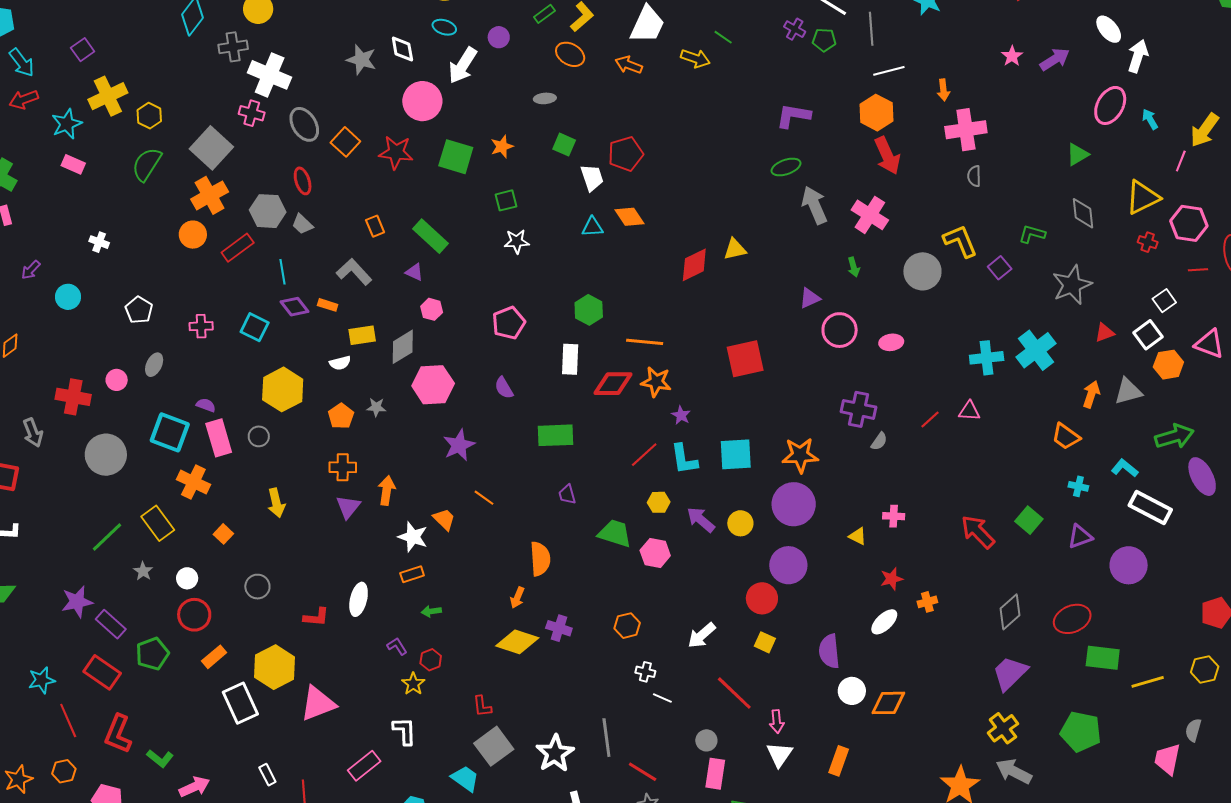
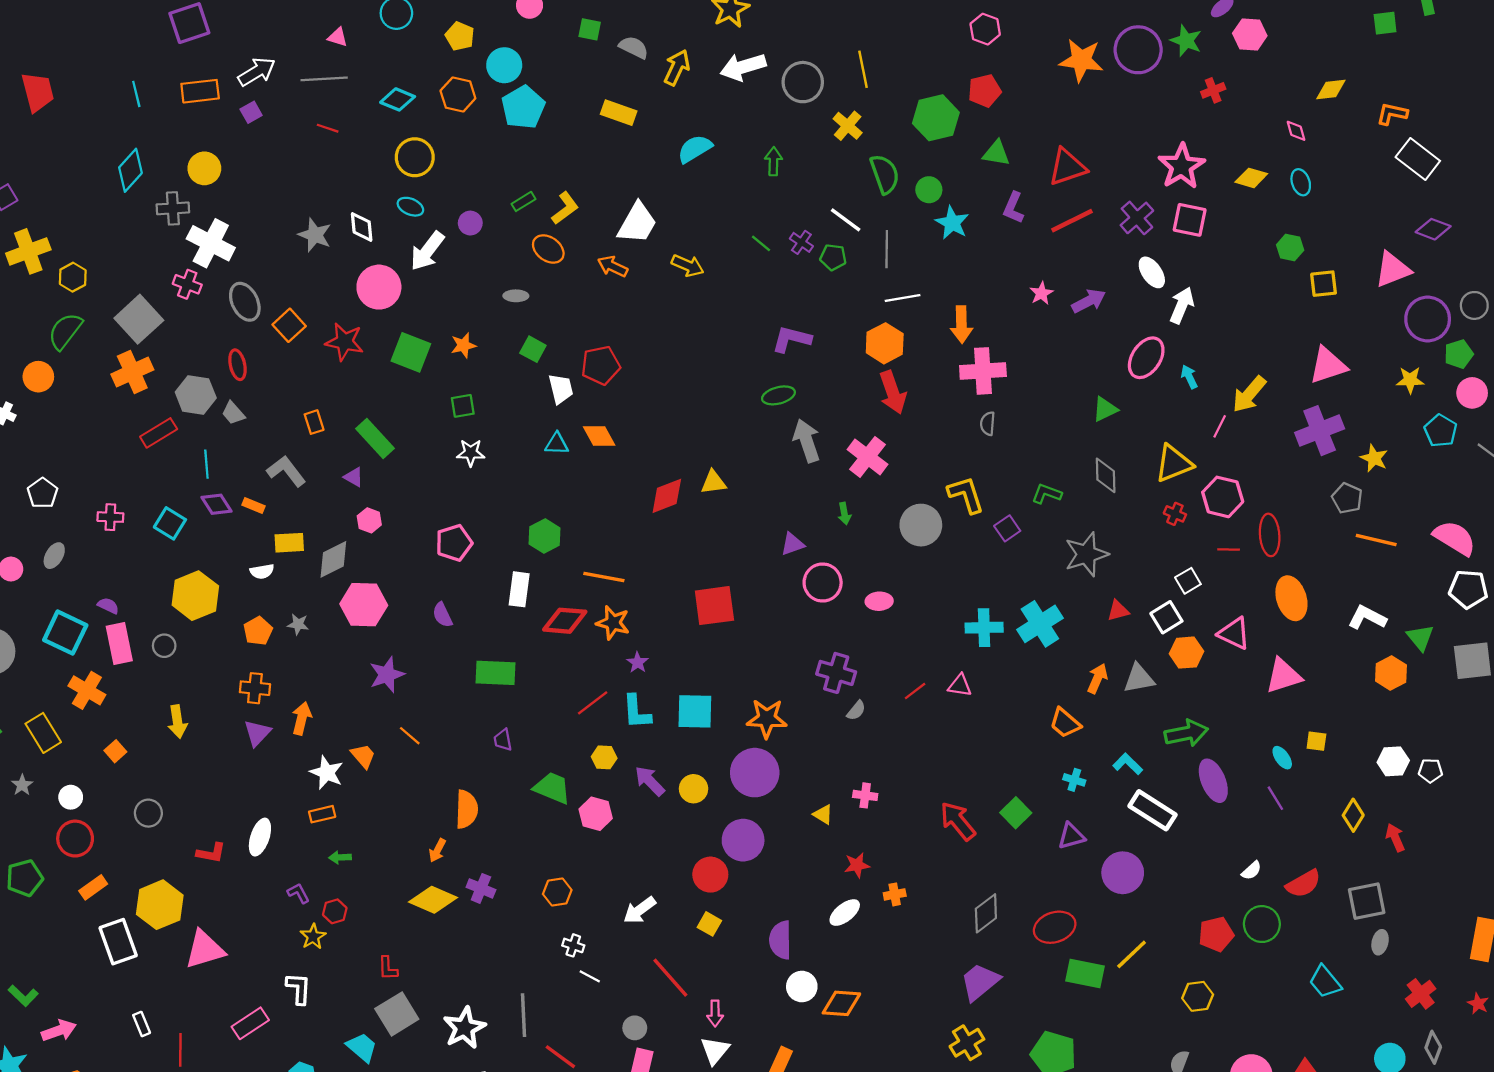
green line: (723, 37) -> (761, 243), moved
orange arrow: (943, 90) -> (962, 324), size x1.5
orange circle: (193, 235) -> (38, 377), moved
yellow line: (1148, 682) -> (1132, 954), moved, turned -32

